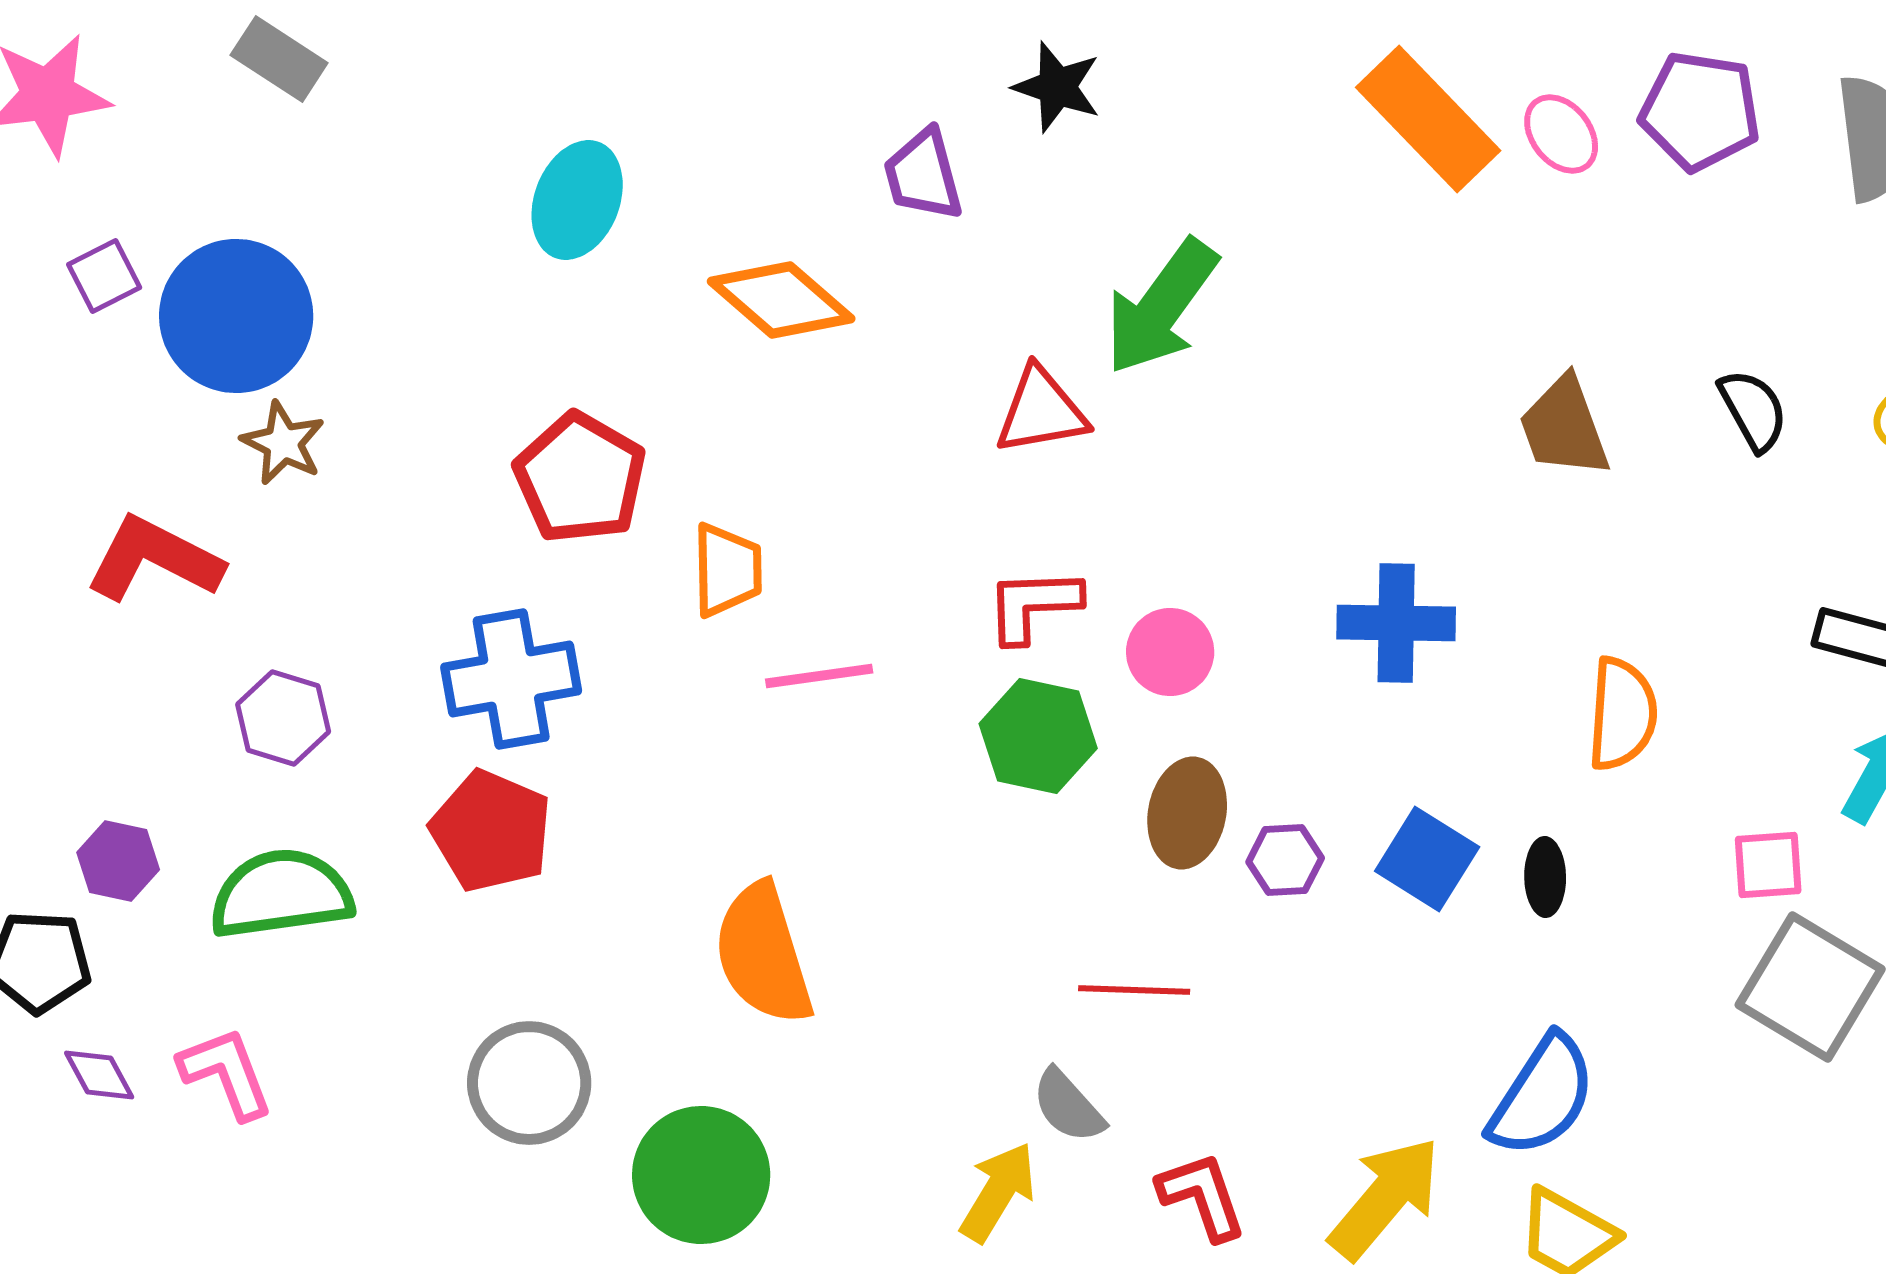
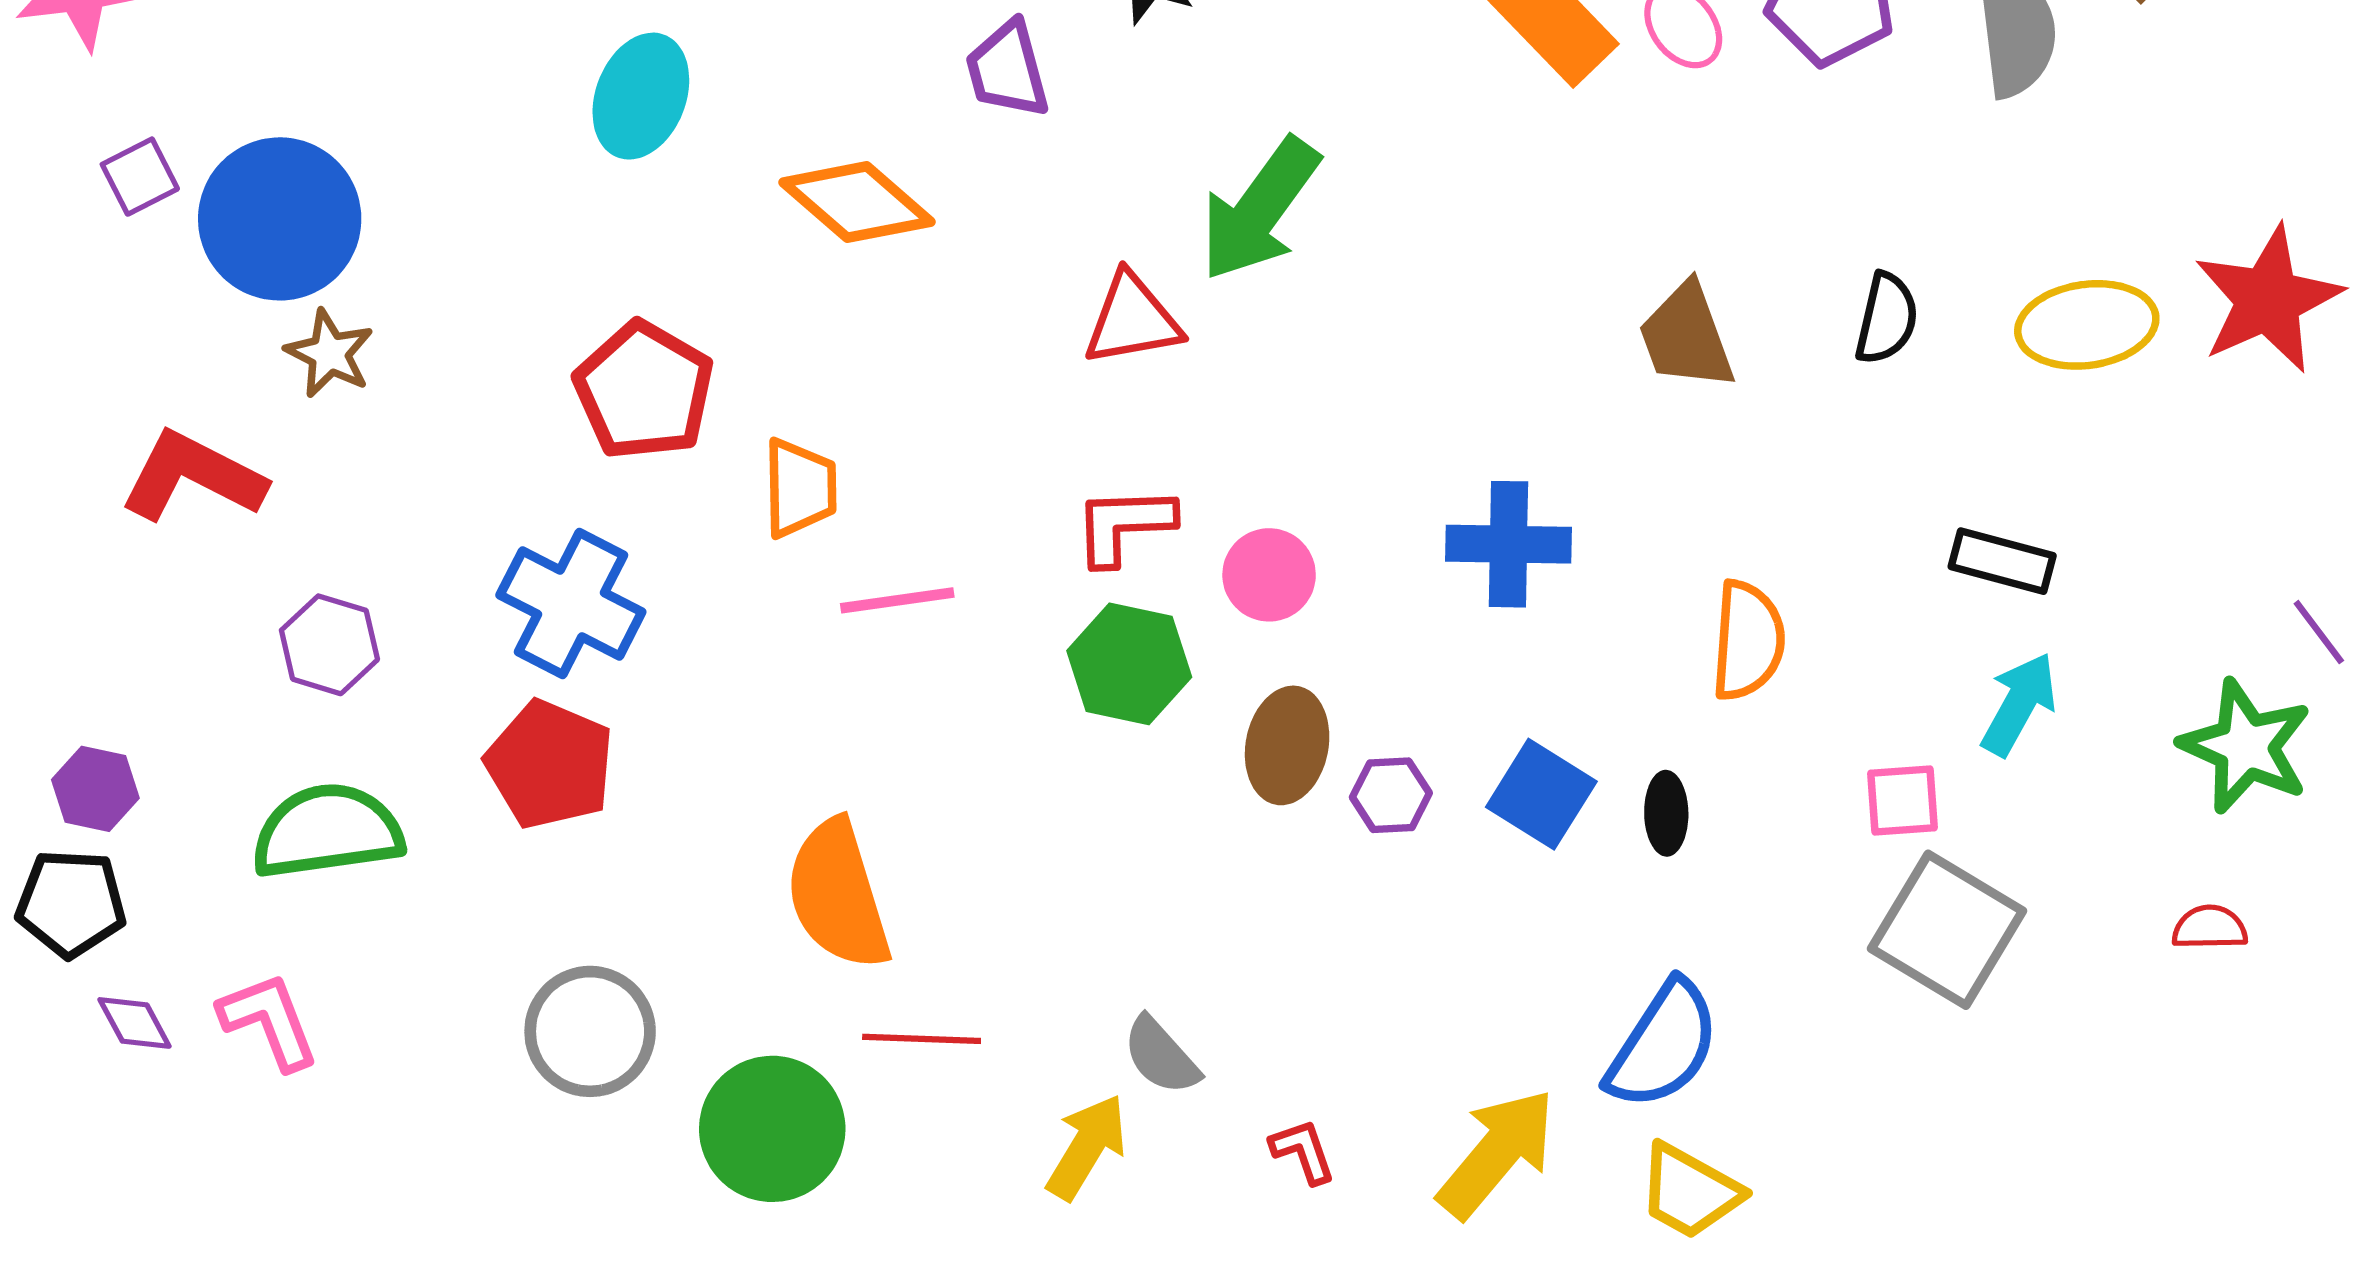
black semicircle: (1753, 410) -> (1887, 319), turned 42
blue cross: (511, 679) -> (571, 603), turned 37
purple hexagon: (118, 861) -> (95, 789), moved
red line: (1134, 990) -> (922, 1039), moved
red L-shape: (1202, 1196) -> (1303, 1151), size x0.7

